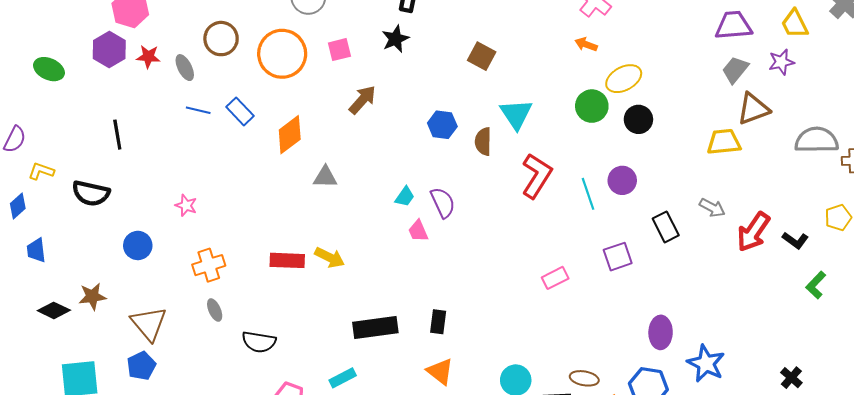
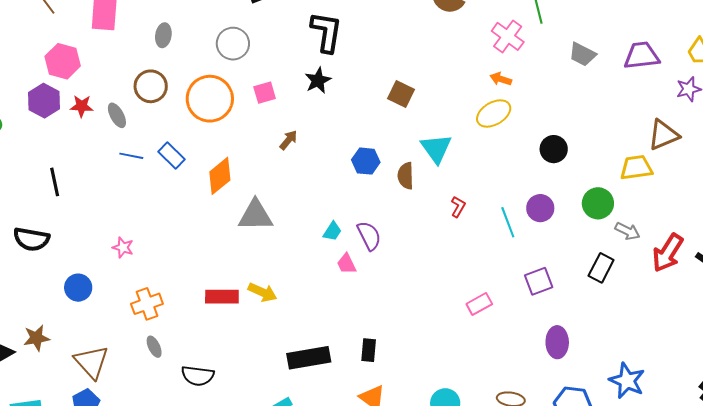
gray trapezoid: (735, 70) -> (582, 54), moved, turned -100
yellow ellipse: (624, 79) -> (494, 113), moved
brown arrow: (362, 100) -> (288, 140), size x0.7
green circle: (592, 106) -> (598, 203), moved
red L-shape: (537, 176) -> (458, 207), size x0.5
gray triangle: (325, 177) -> (255, 215), size x1.5
black rectangle: (666, 227) -> (601, 268), moved, turned 56
purple ellipse: (661, 332) -> (557, 342), moved

